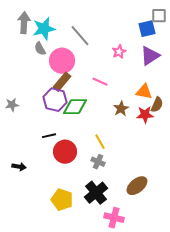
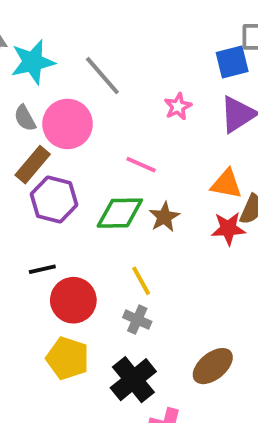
gray semicircle: (40, 49) -> (25, 118), moved
brown rectangle: (62, 82) -> (33, 165), moved
green diamond: (75, 107) -> (120, 213), moved
brown star: (121, 109) -> (164, 217), moved
yellow pentagon: (62, 200) -> (68, 358), moved

